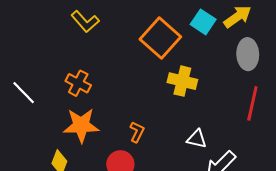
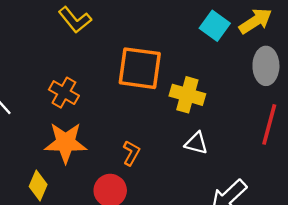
orange square: (160, 38) -> (140, 68), moved, turned -36
white triangle: (197, 139) -> (196, 143), moved

